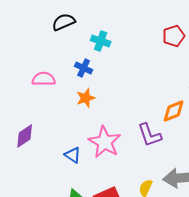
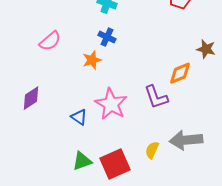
blue cross: (84, 68) -> (107, 37), moved
pink semicircle: (44, 79) -> (50, 41), turned 140

